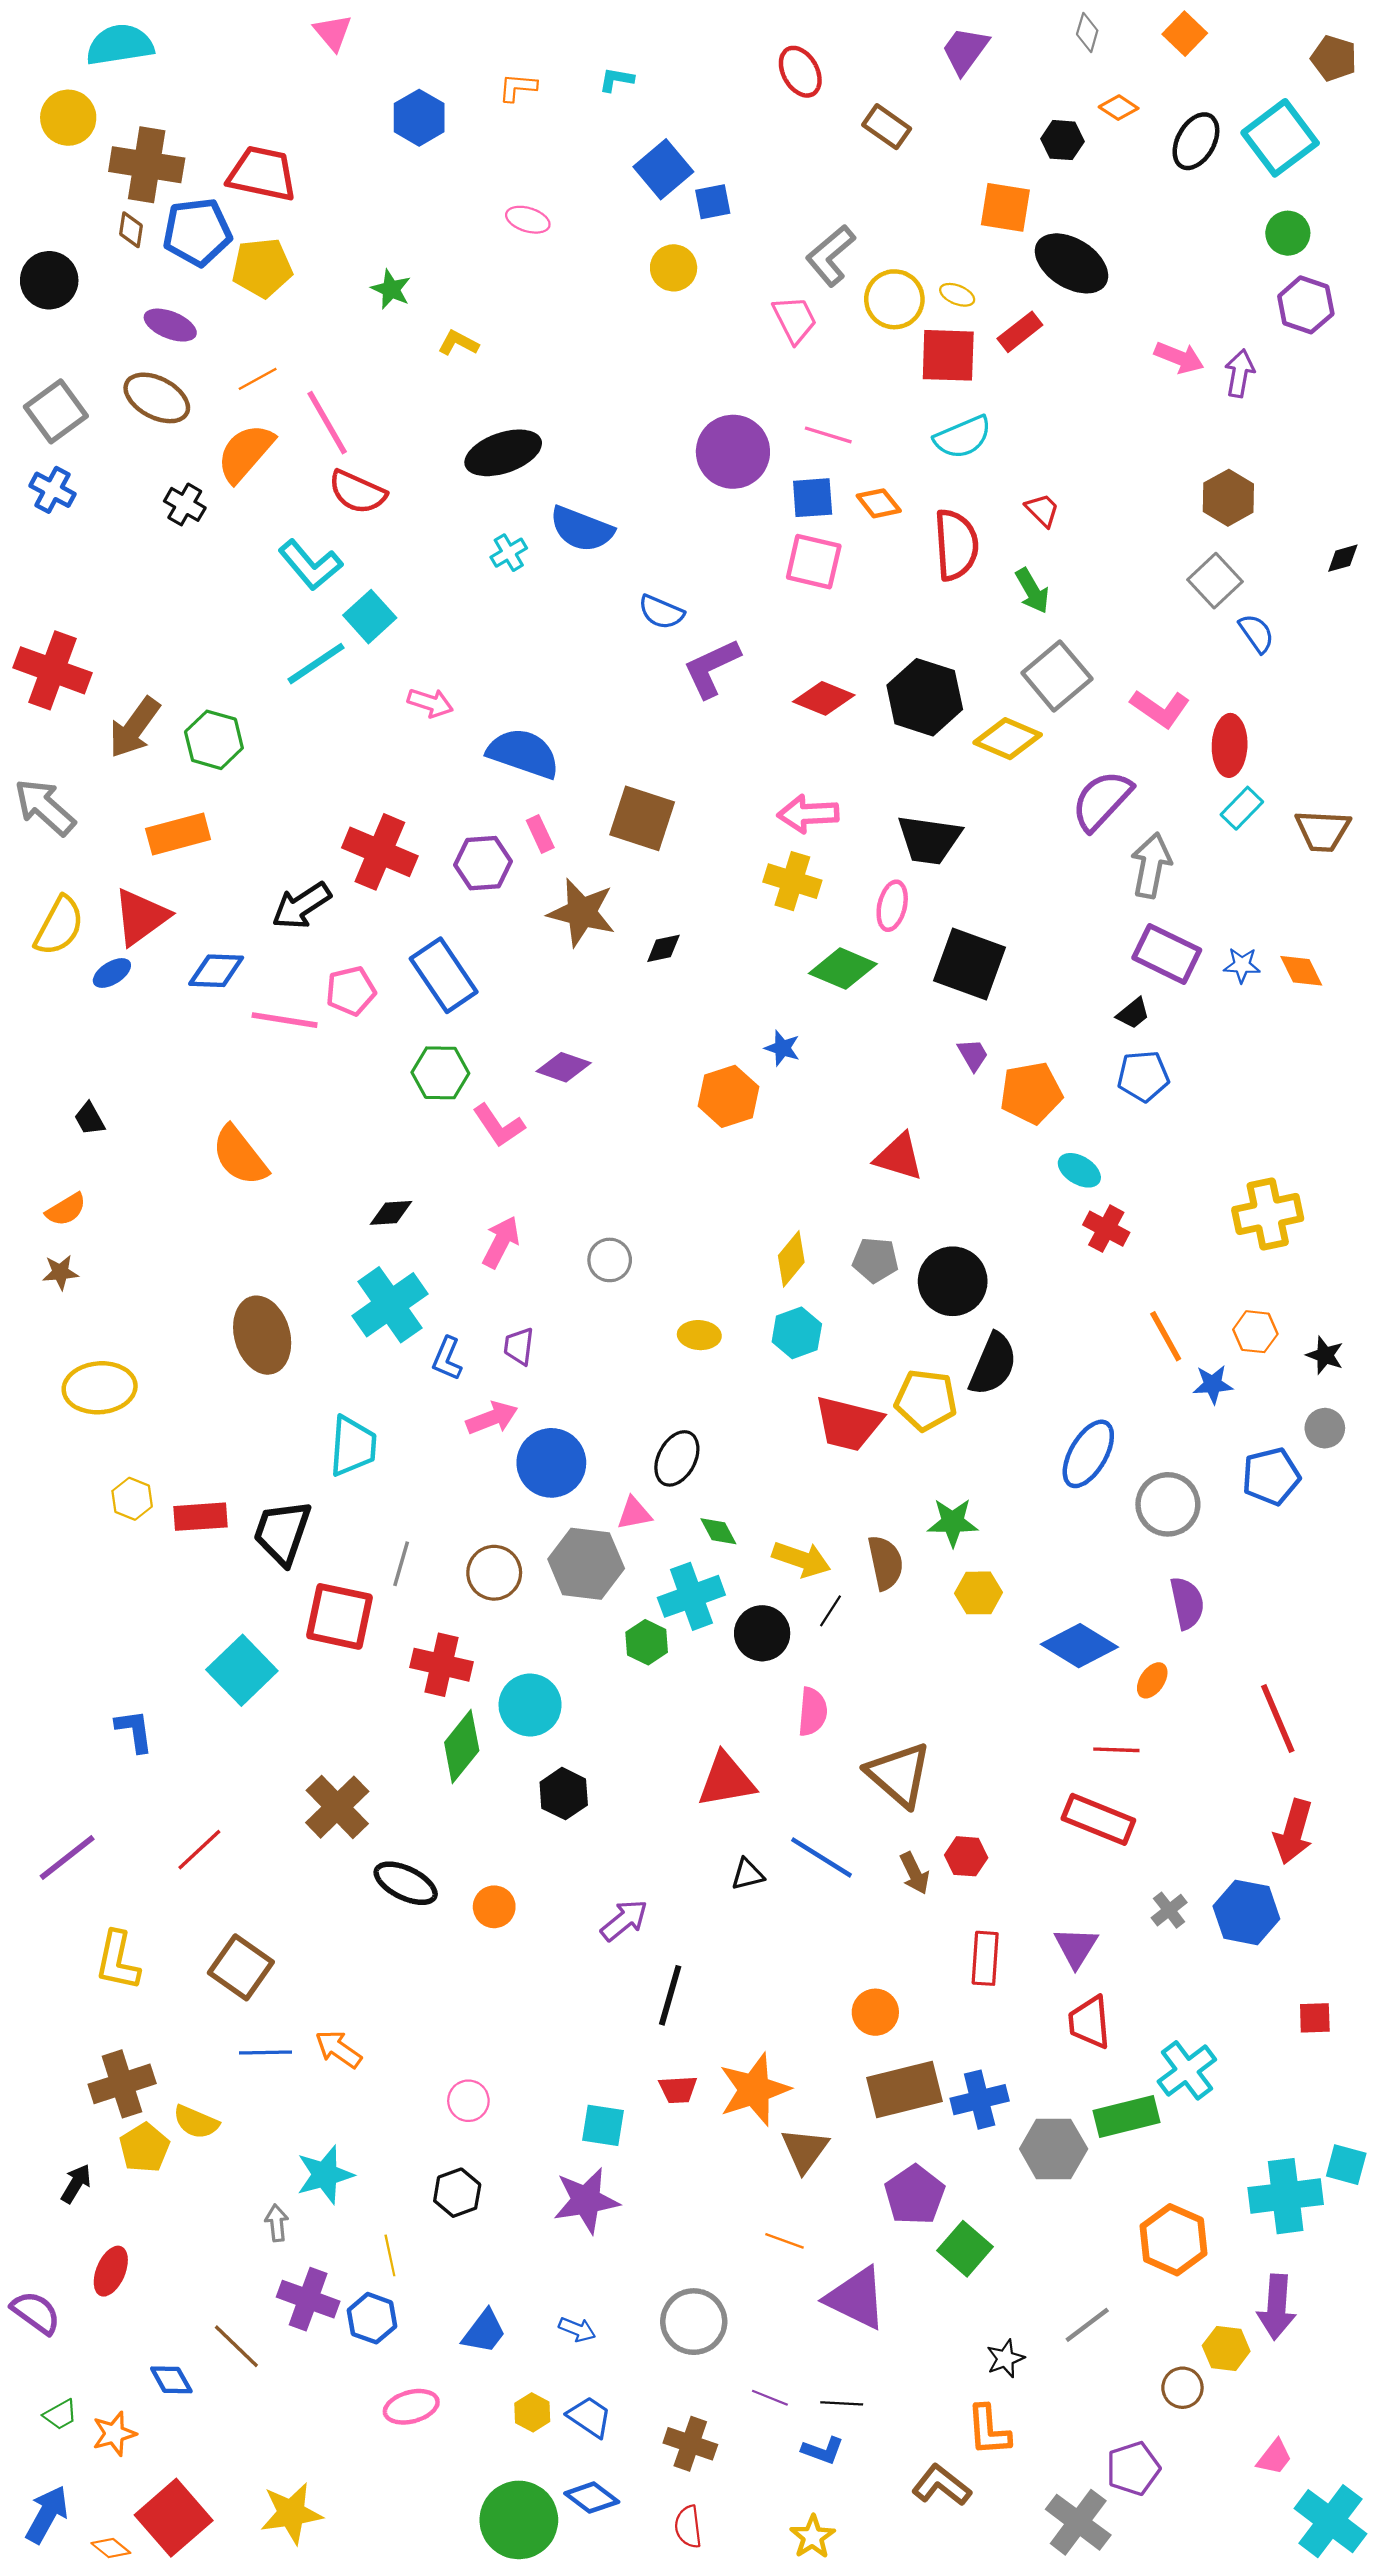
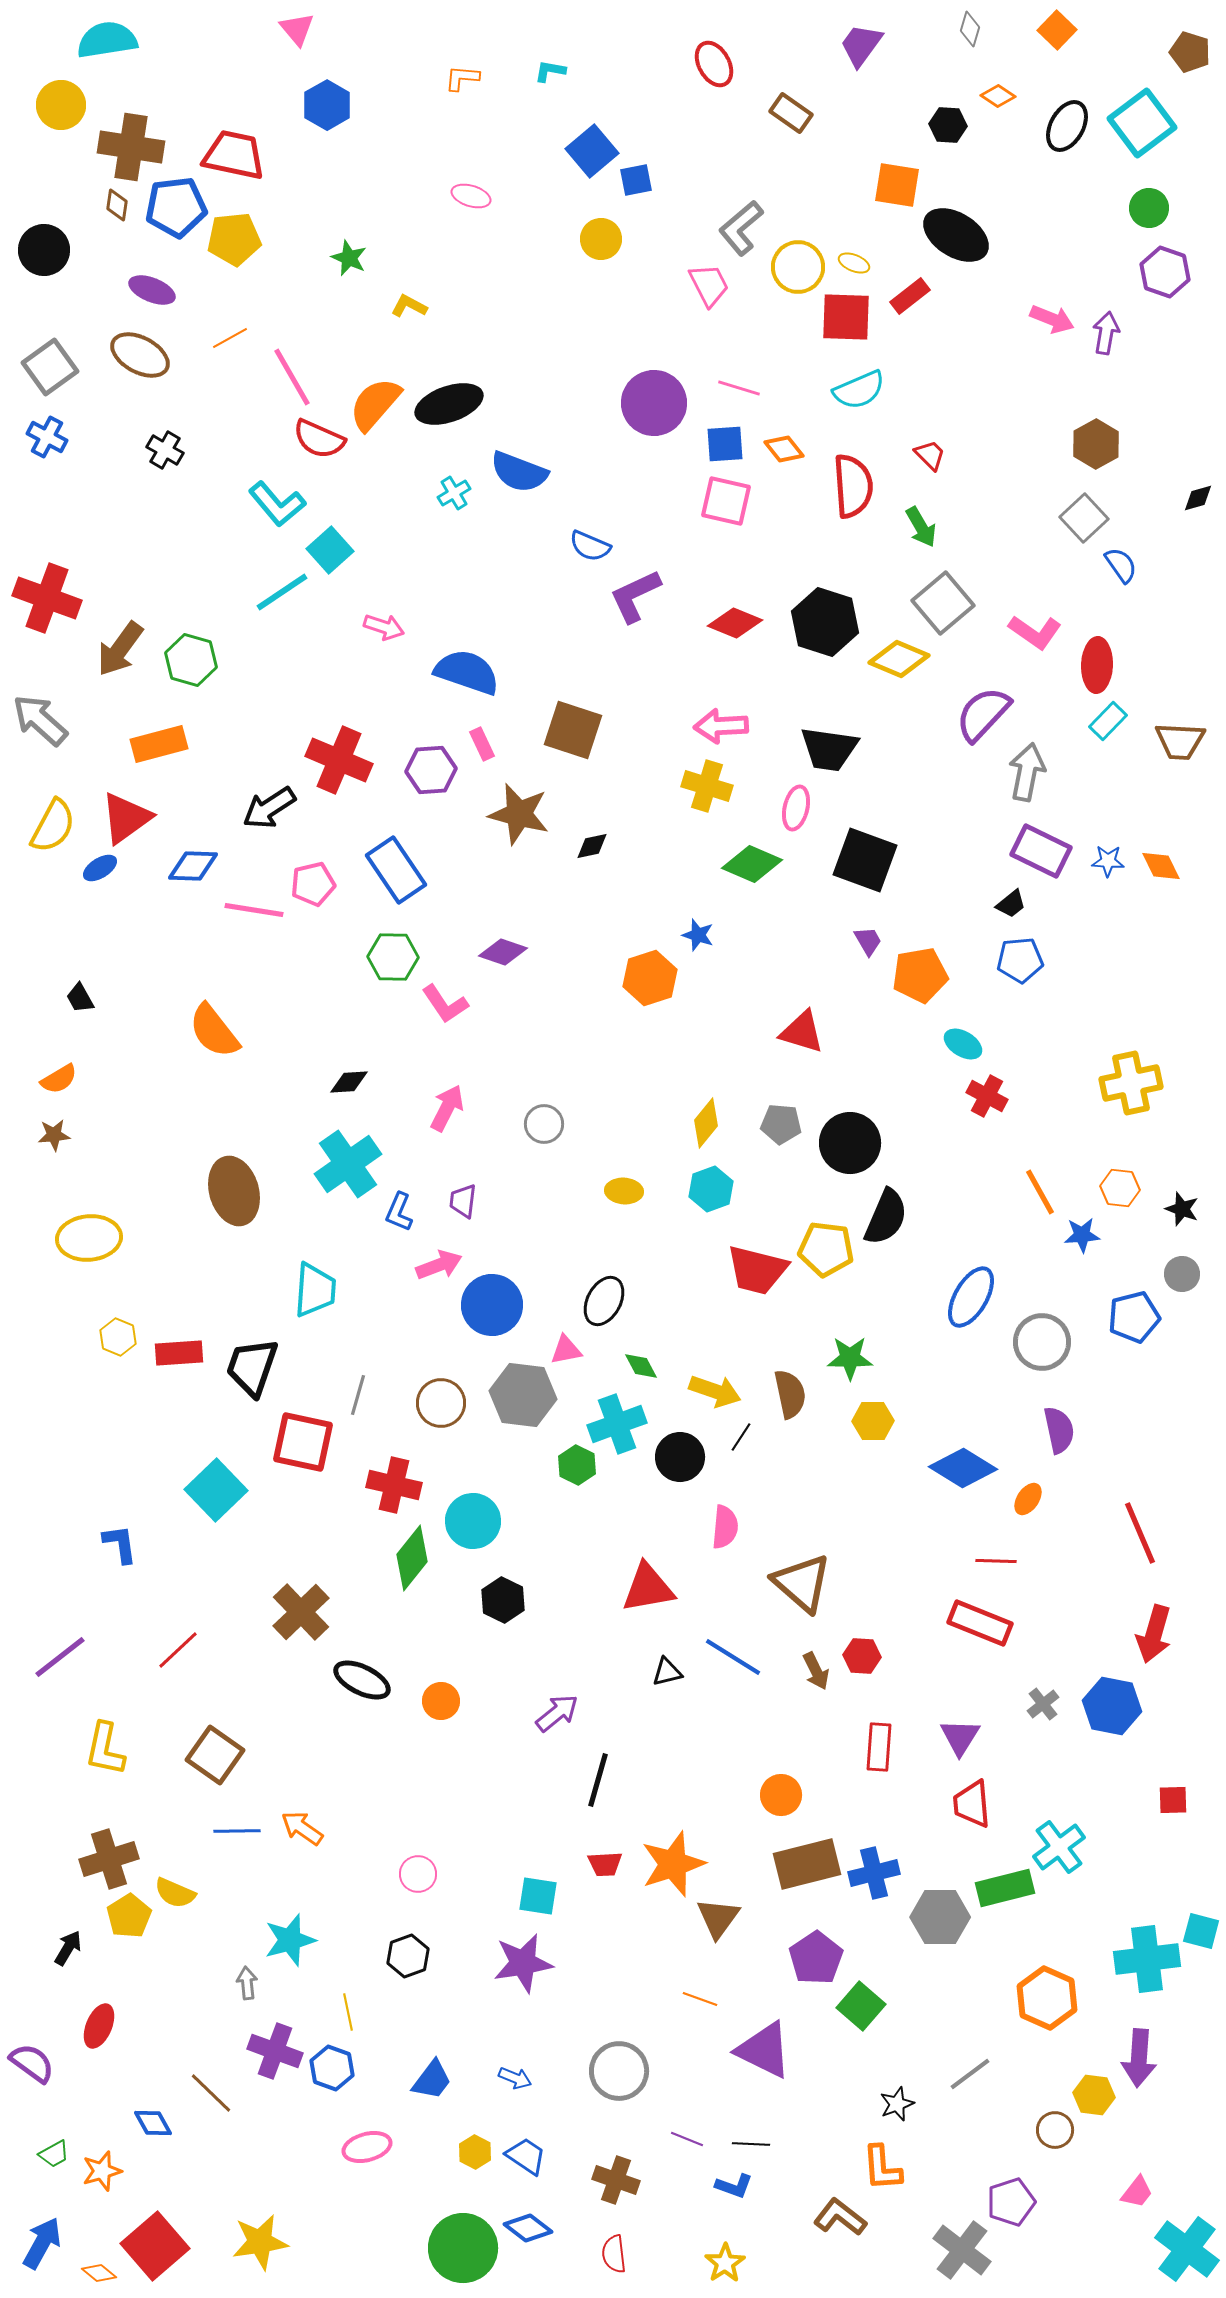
blue hexagon: (419, 118) -> (327, 105), moved
orange semicircle: (245, 453) -> (375, 404), moved

